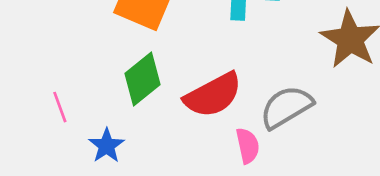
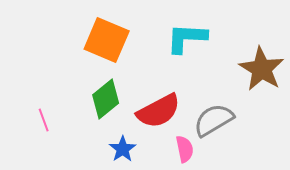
blue star: (107, 146) -> (123, 149), moved

